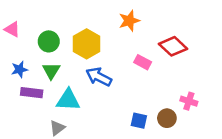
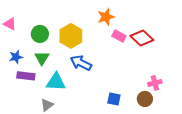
pink rectangle: (143, 62) -> (119, 36), moved
pink cross: (189, 101) -> (155, 83), turned -32
brown circle: (167, 118) -> (145, 99), moved

